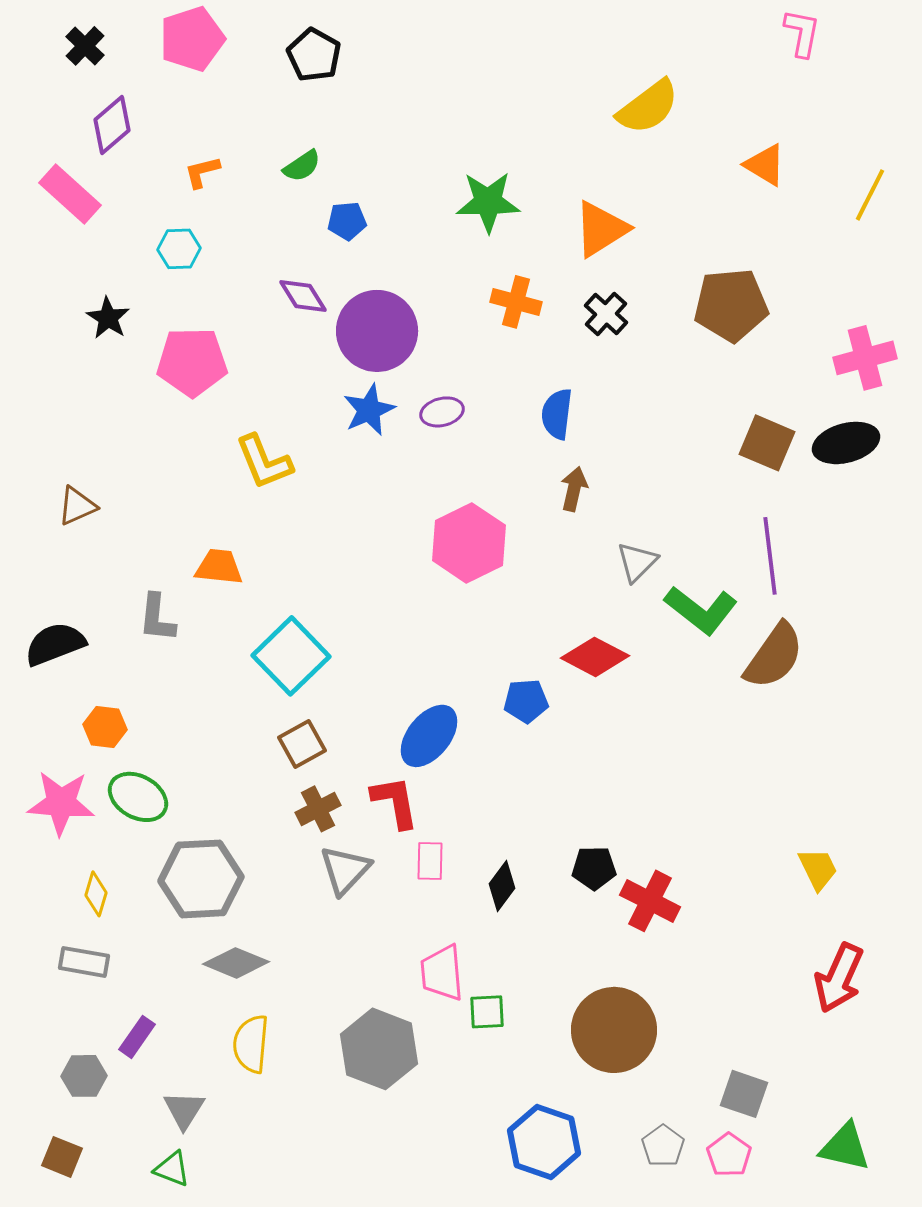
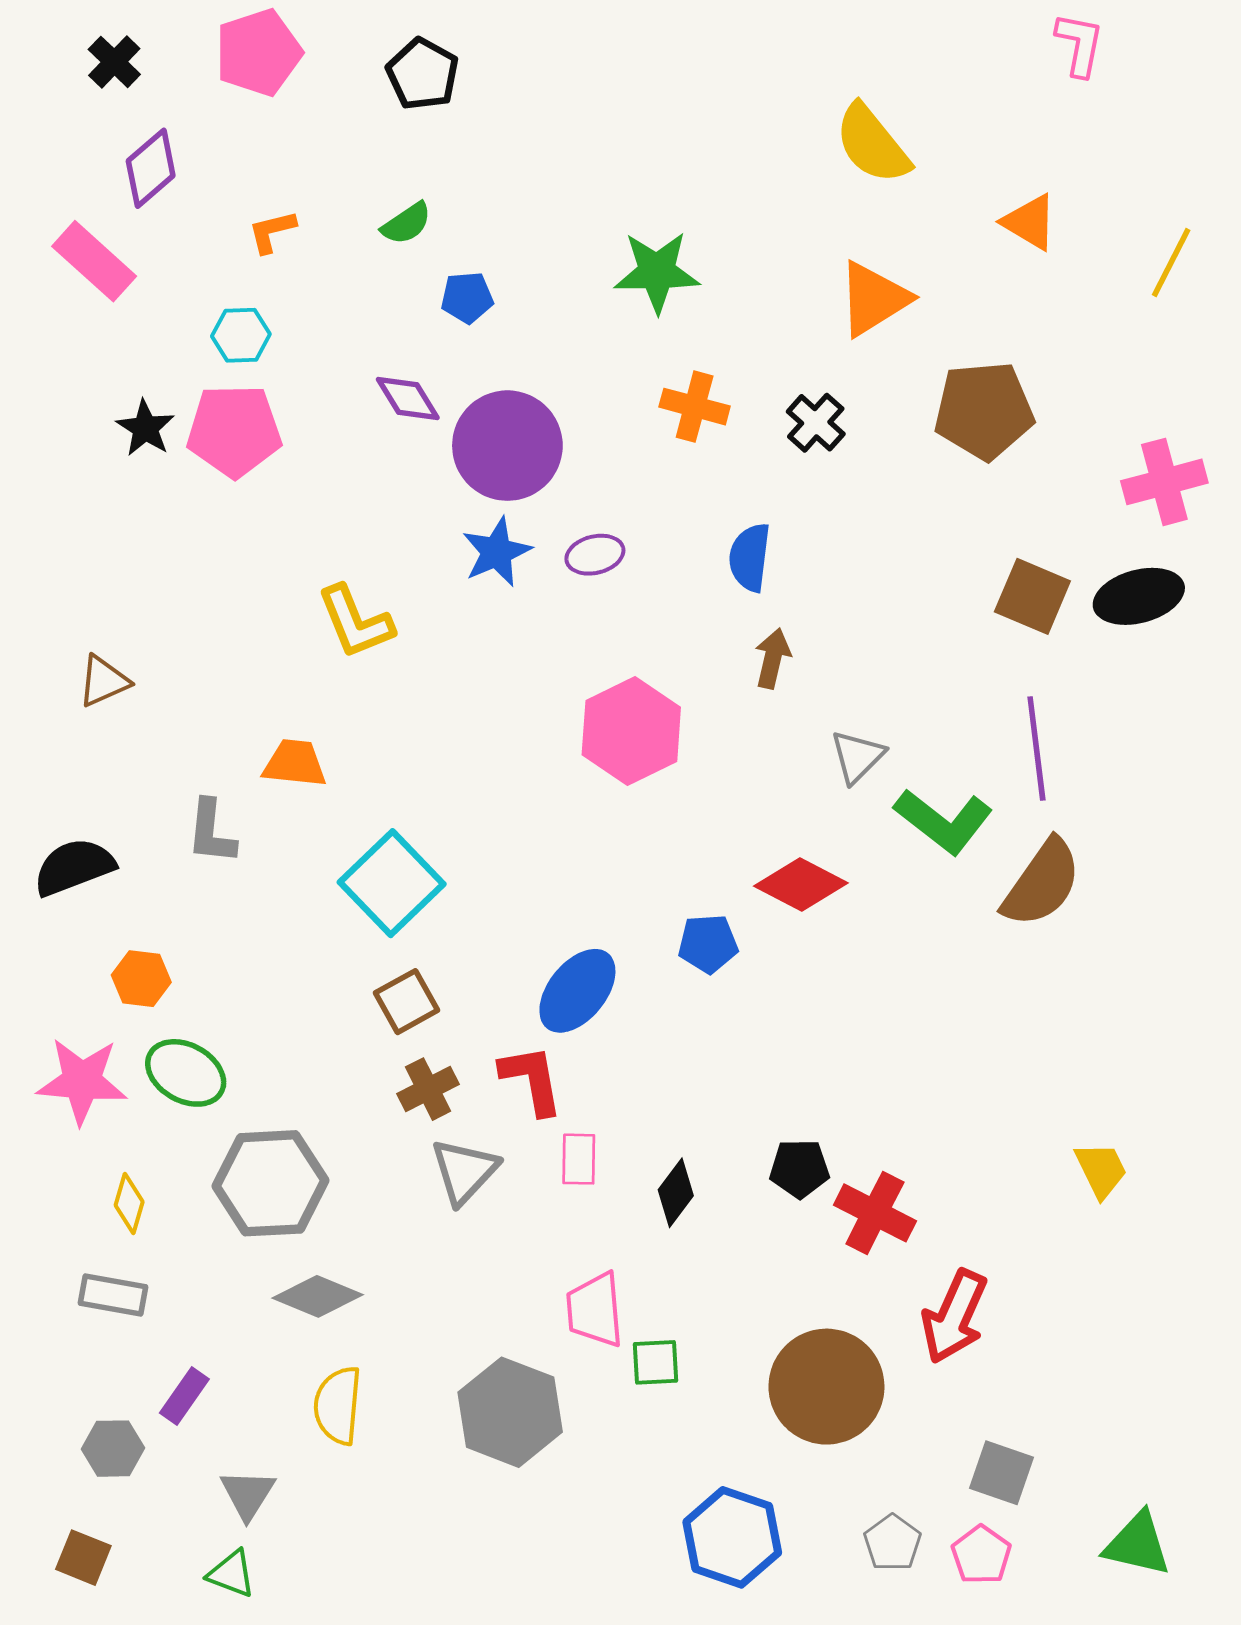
yellow semicircle: (648, 107) -> (872, 144), turned 88
orange triangle: (601, 229) -> (874, 299), moved
pink pentagon: (192, 362) -> (234, 431), moved
red arrow: (839, 978) -> (954, 1317), moved

